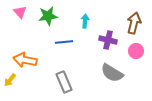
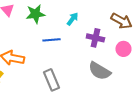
cyan arrow: (85, 21) -> (72, 19), turned 32
brown arrow: (134, 23) -> (121, 21), turned 105

